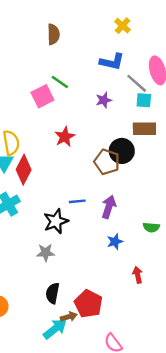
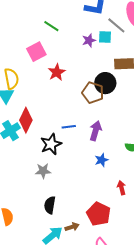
pink square: (42, 96) -> (36, 52), moved
cyan square: (144, 100) -> (105, 37), moved
red diamond: (24, 170) -> (26, 120), moved
red pentagon: (88, 304) -> (99, 214), moved
brown arrow: (69, 317) -> (72, 227), moved

